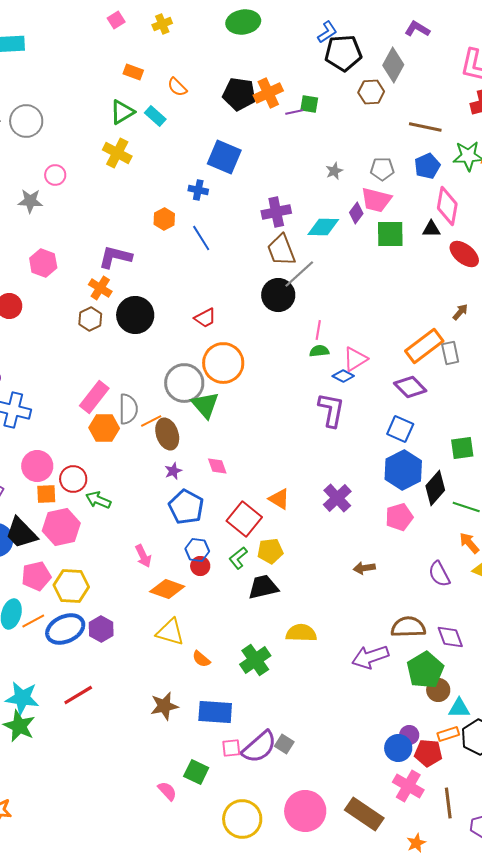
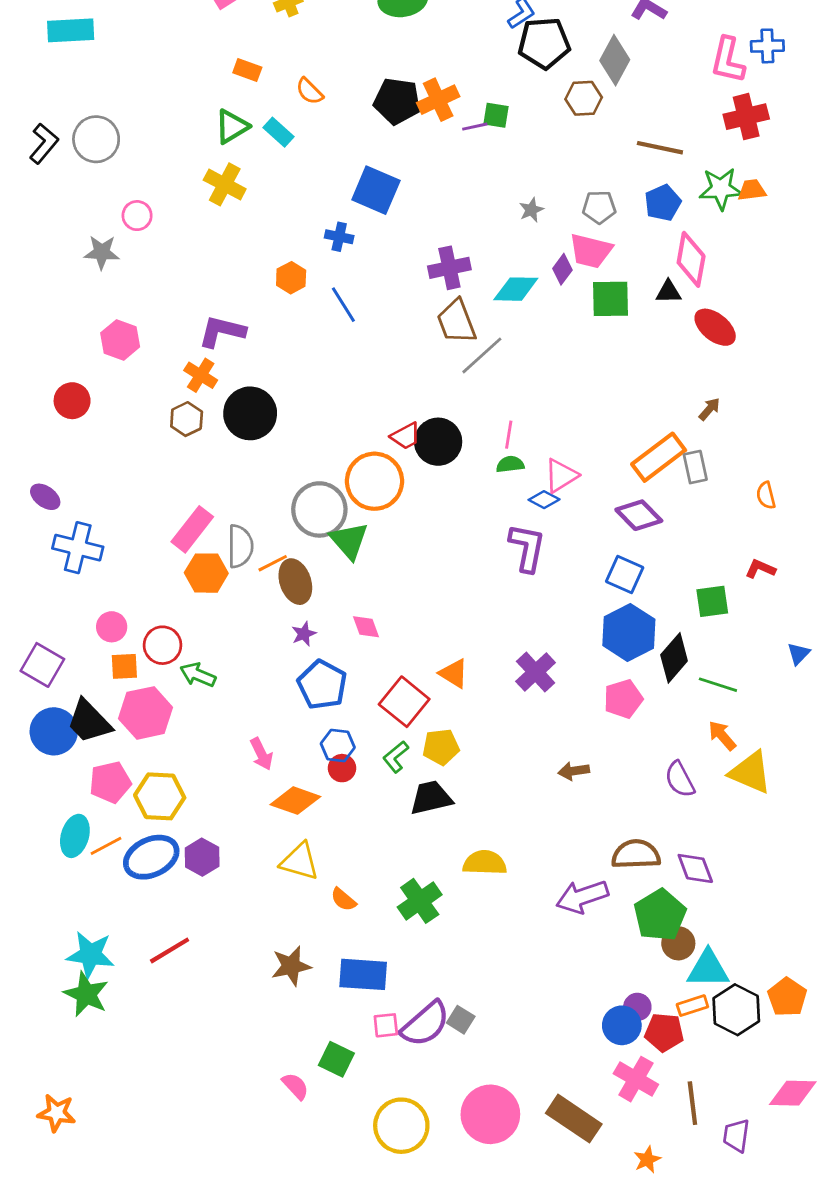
black circle: (278, 295) -> (438, 442), moved
red trapezoid: (205, 318) -> (406, 436), moved
pink circle: (37, 466) -> (112, 627), size x0.7
cyan triangle: (459, 708) -> (708, 969), size x1.4

